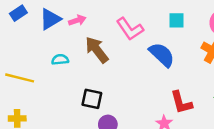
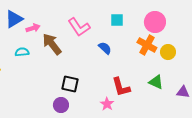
pink arrow: (77, 20) -> (33, 28), moved
blue semicircle: (162, 55) -> (105, 48), size x0.6
black square: (92, 99) -> (70, 84), moved

